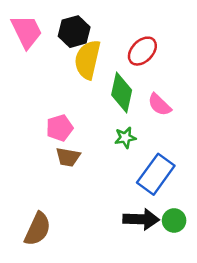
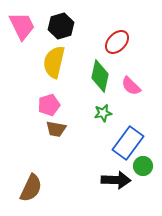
yellow semicircle: (88, 60) -> (54, 62), moved
green circle: (174, 220) -> (143, 166), moved

